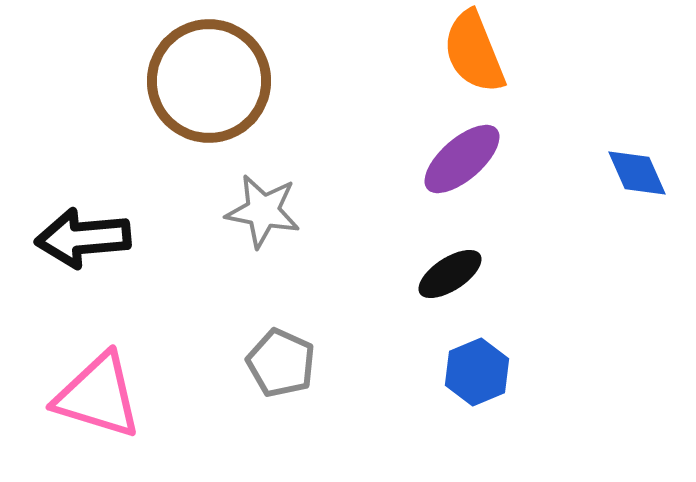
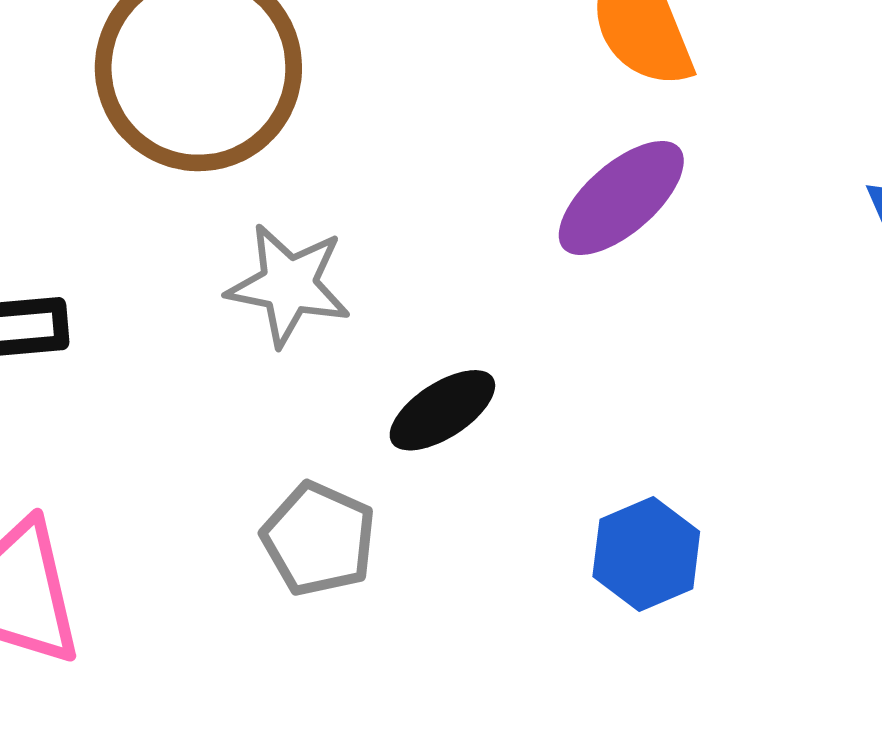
black ellipse: (450, 274) -> (442, 410), moved

